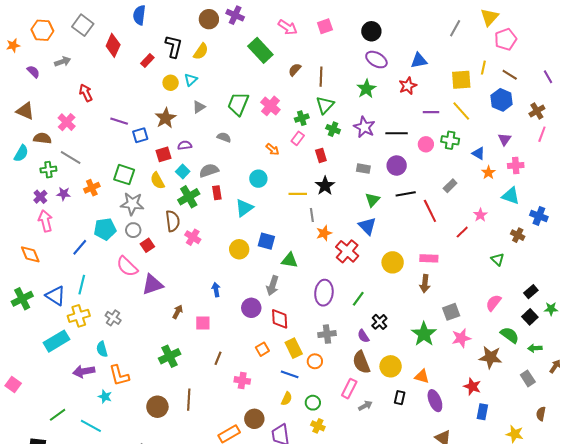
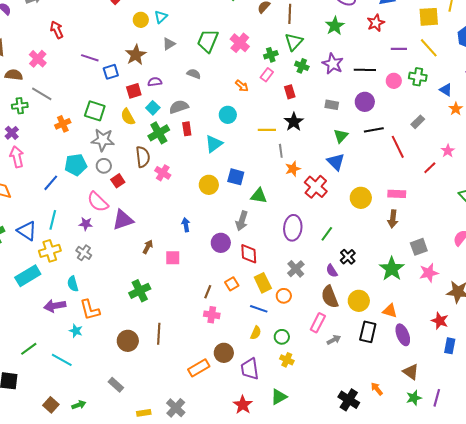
purple star: (64, 194) -> (86, 224), moved
gray cross: (327, 334) -> (296, 269), turned -36
brown line: (218, 358) -> (208, 292), moved
black rectangle: (400, 398) -> (368, 332), size x1.5

